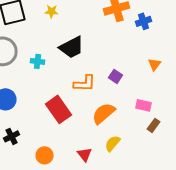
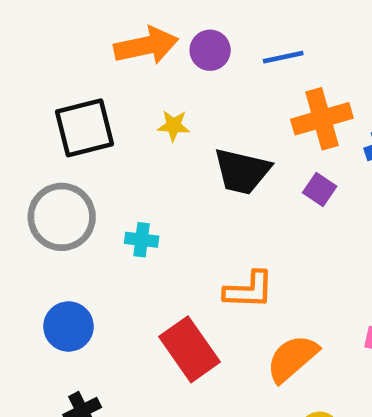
black trapezoid: (72, 47) -> (242, 171), moved, turned 40
purple square: (116, 76) -> (320, 190), moved

